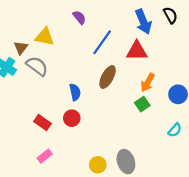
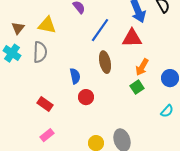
brown triangle: (21, 48) -> (18, 28), moved
gray semicircle: (37, 66) -> (40, 52), turned 55
brown ellipse: (108, 77) -> (105, 62), turned -40
red circle: (72, 118) -> (86, 97), moved

